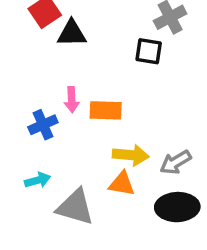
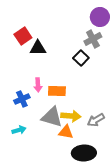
black square: (149, 51) -> (81, 58), turned 35
gray triangle: (75, 207) -> (52, 117), moved
black ellipse: (177, 207) -> (84, 153), moved

